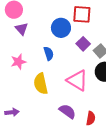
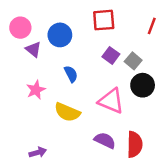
blue circle: (61, 28) -> (60, 35), moved
yellow semicircle: (41, 84) -> (67, 112), turned -45
red semicircle: (91, 118) -> (135, 144), size x1.5

